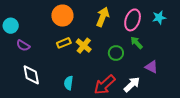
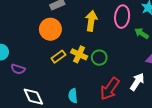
green arrow: (137, 43) -> (142, 33), moved
green circle: (116, 53) -> (99, 58), moved

